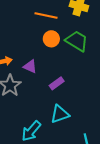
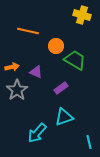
orange line: (46, 16) -> (28, 31), moved
green trapezoid: (77, 41) -> (75, 60), moved

